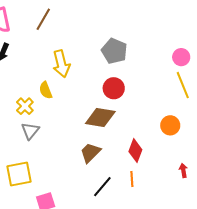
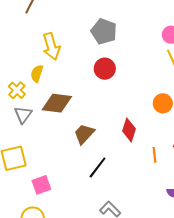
yellow semicircle: (46, 90) -> (37, 74), turned 42
brown diamond: (100, 118) -> (57, 103), moved
orange line: (132, 179) -> (154, 155), moved

